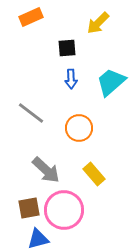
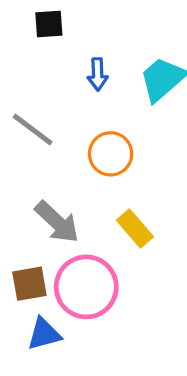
black square: (67, 48) -> (49, 24), moved

